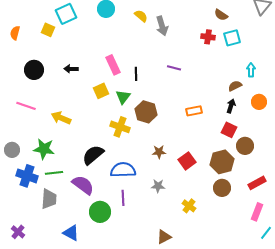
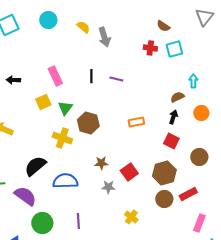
black line: (136, 74) -> (91, 76), moved
brown circle: (245, 146) -> (199, 157), moved
red rectangle: (257, 183) -> (188, 194), moved
gray star: (158, 186) -> (108, 187), moved
purple line: (123, 198) -> (78, 221), moved

